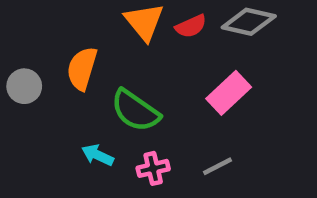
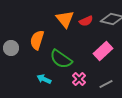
gray line: (218, 166) -> (106, 84), moved
pink cross: (153, 168) -> (79, 79), moved, turned -32

